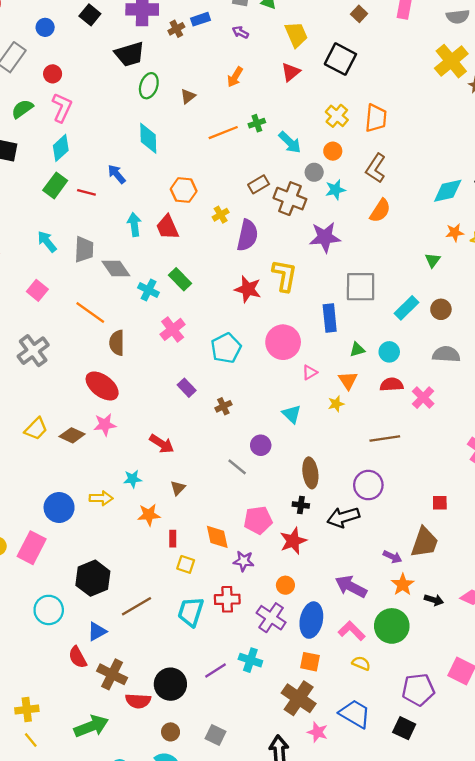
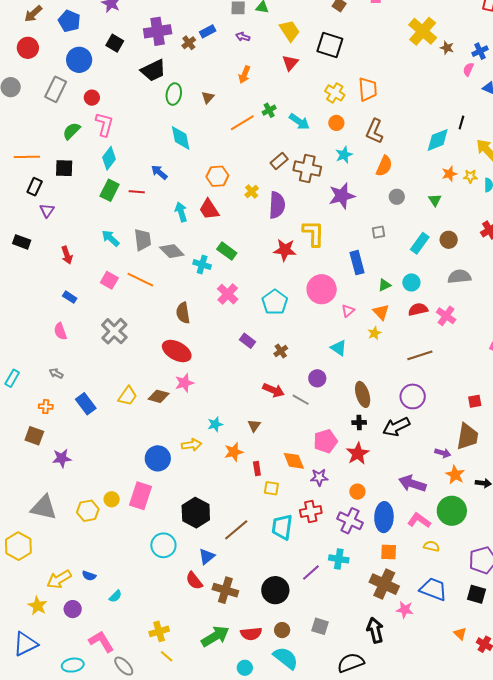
blue circle: (45, 27) -> (79, 60), size x1.6
gray circle: (314, 172) -> (397, 197), moved
gray square: (361, 287) -> (378, 232), size x0.5
orange line: (90, 313) -> (140, 280), moved
red arrow: (162, 444) -> (273, 390), moved
red semicircle: (138, 701) -> (251, 634), moved

